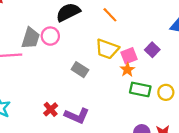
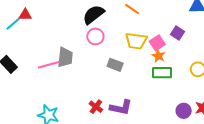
pink circle: (50, 36) -> (95, 36), moved
gray trapezoid: (31, 38) -> (65, 57), moved
green rectangle: (140, 89) -> (162, 73), moved

